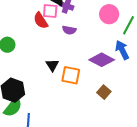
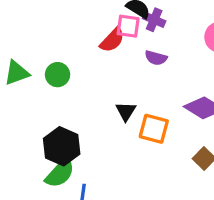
red semicircle: (41, 21) -> (112, 40), turned -108

